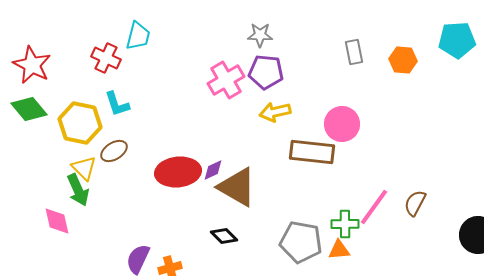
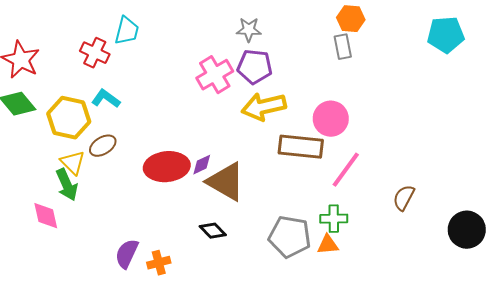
orange hexagon: (403, 60) -> (351, 19), moved
cyan L-shape: (117, 104) -> (106, 99), turned 144
yellow arrow: (275, 112) -> (264, 107), size x1.4
pink line: (374, 207) -> (346, 170), moved

